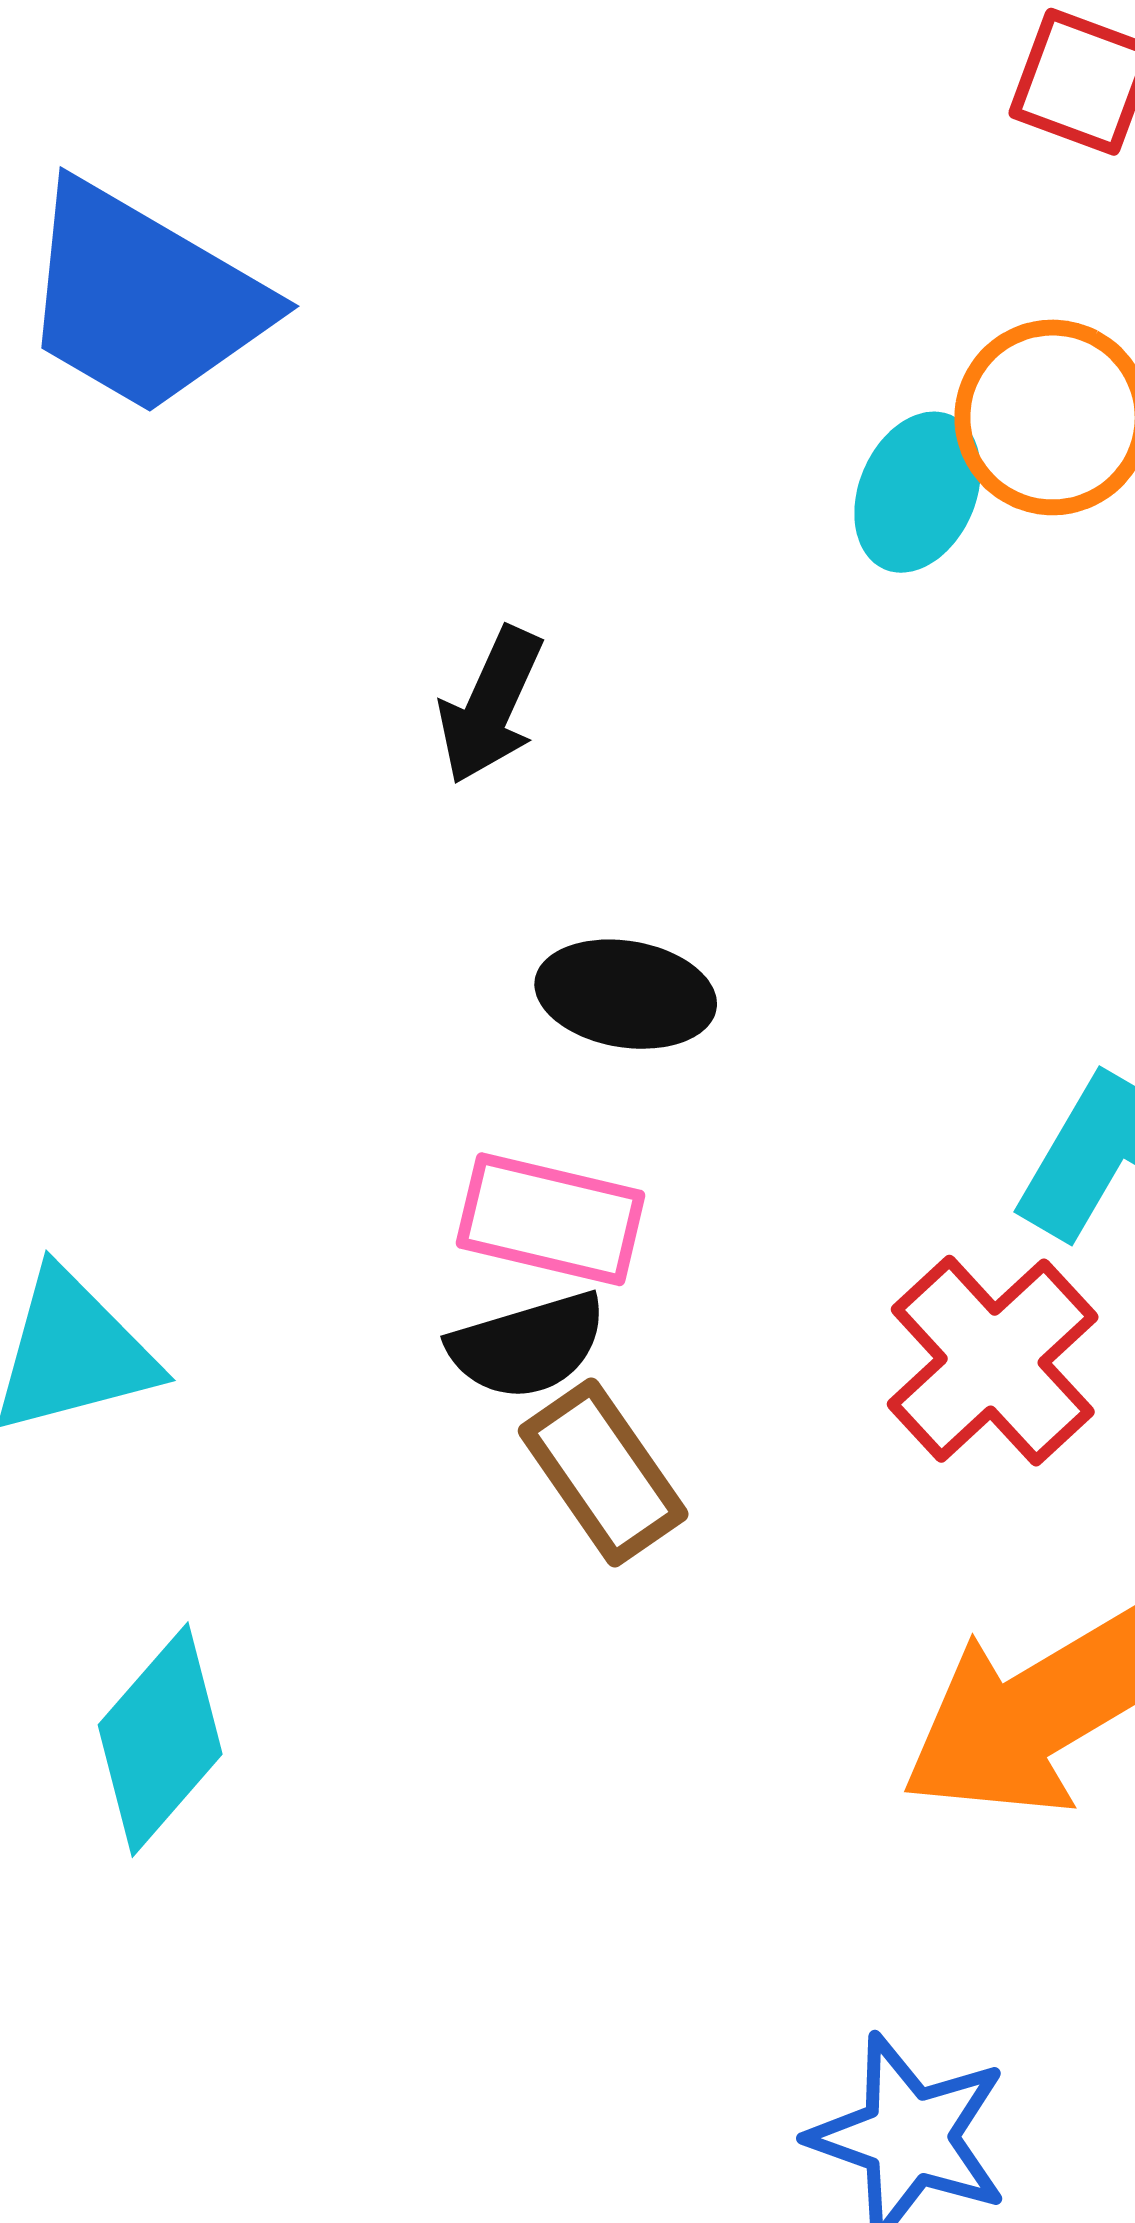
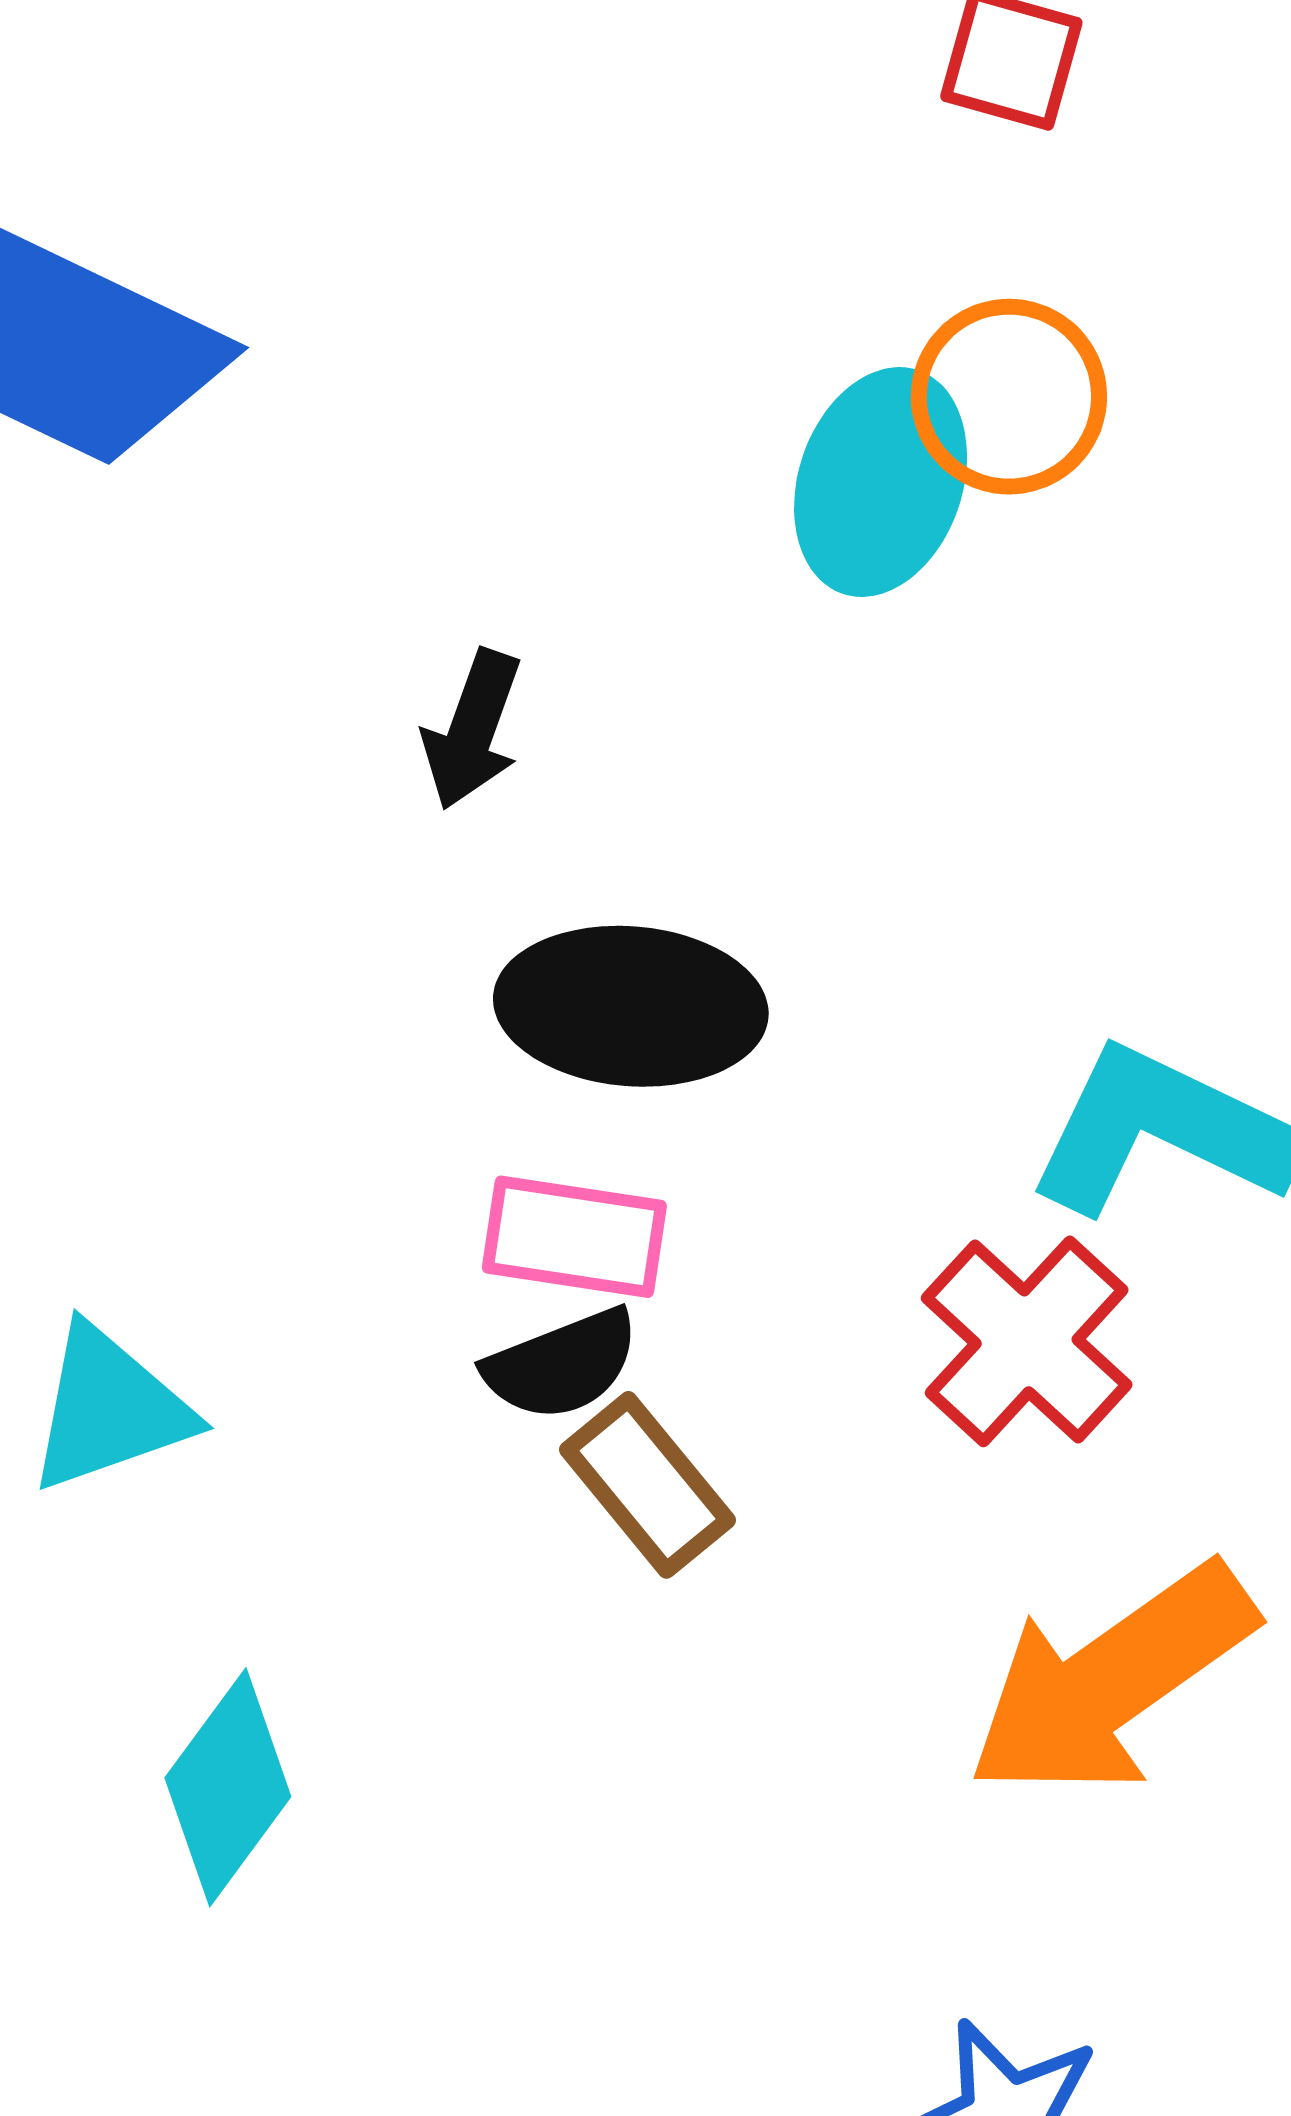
cyan ellipse: (918, 492) -> (881, 482), size x1.4
black ellipse: (626, 994) -> (631, 1006), size x1.5

